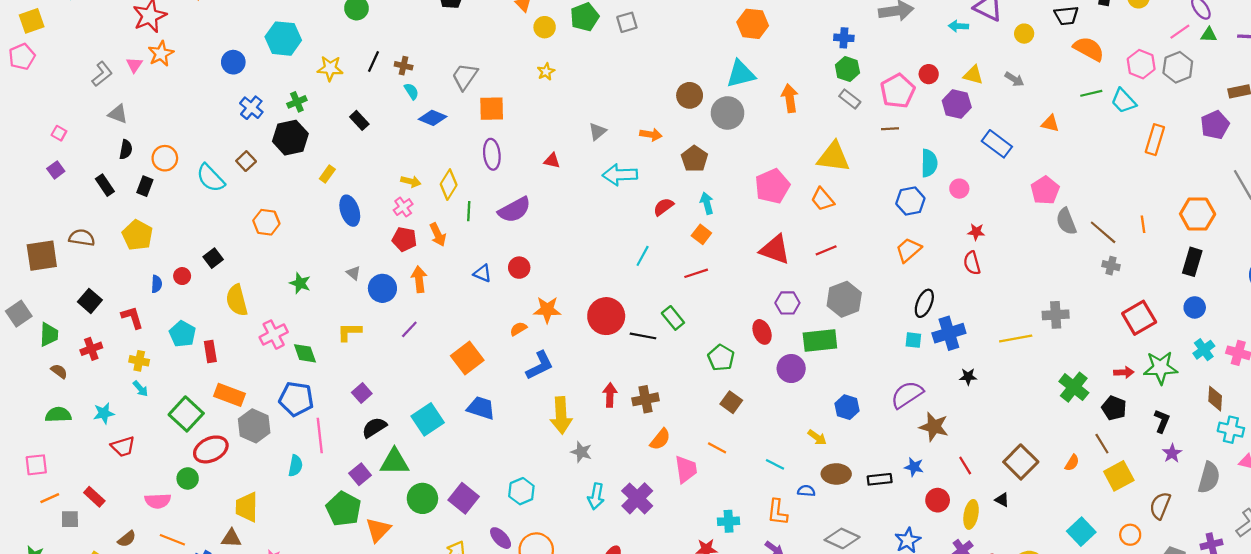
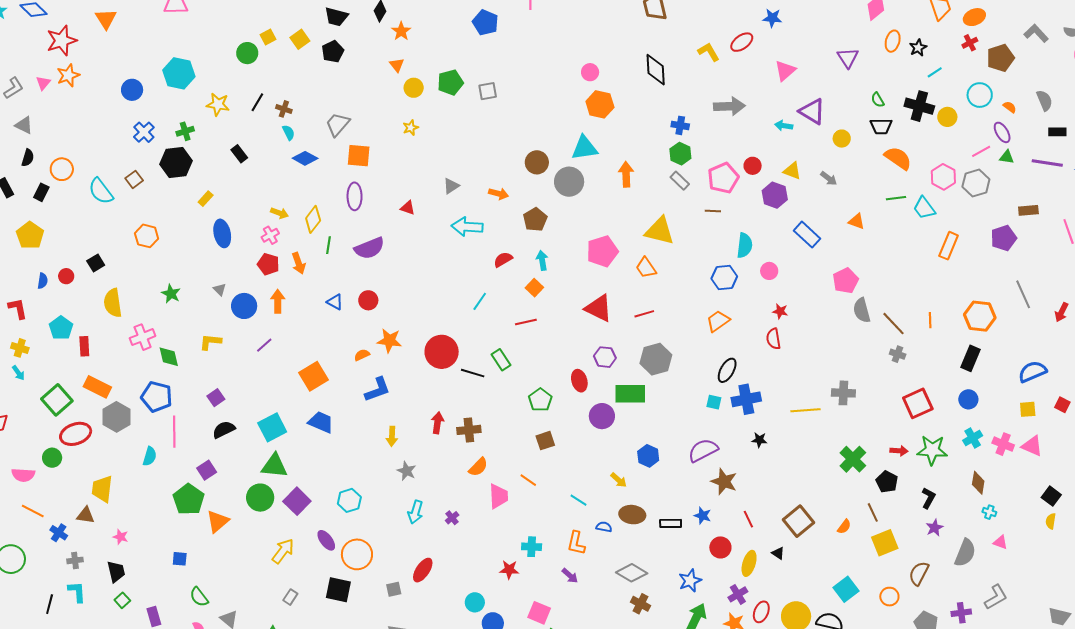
brown square: (731, 402) -> (545, 441), turned 30
yellow arrow: (561, 415) -> (392, 436), size x0.6
cyan cross: (1231, 430) -> (989, 512), size x0.6
green triangle: (394, 462) -> (274, 466), moved
purple cross: (637, 498) -> (452, 518), size x0.5

